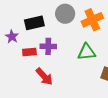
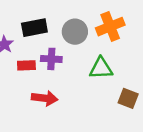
gray circle: (65, 14) -> (75, 32), moved
red arrow: (44, 77) -> (45, 98), turned -42

